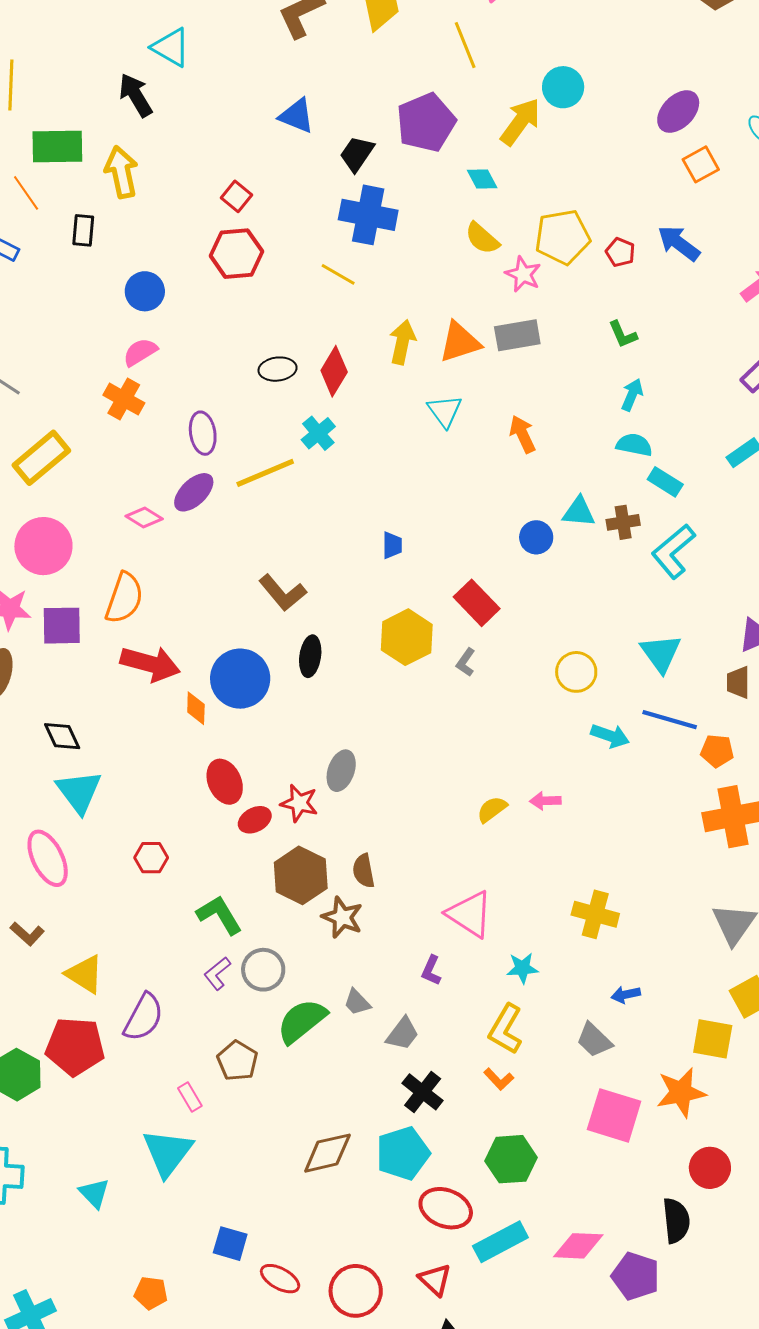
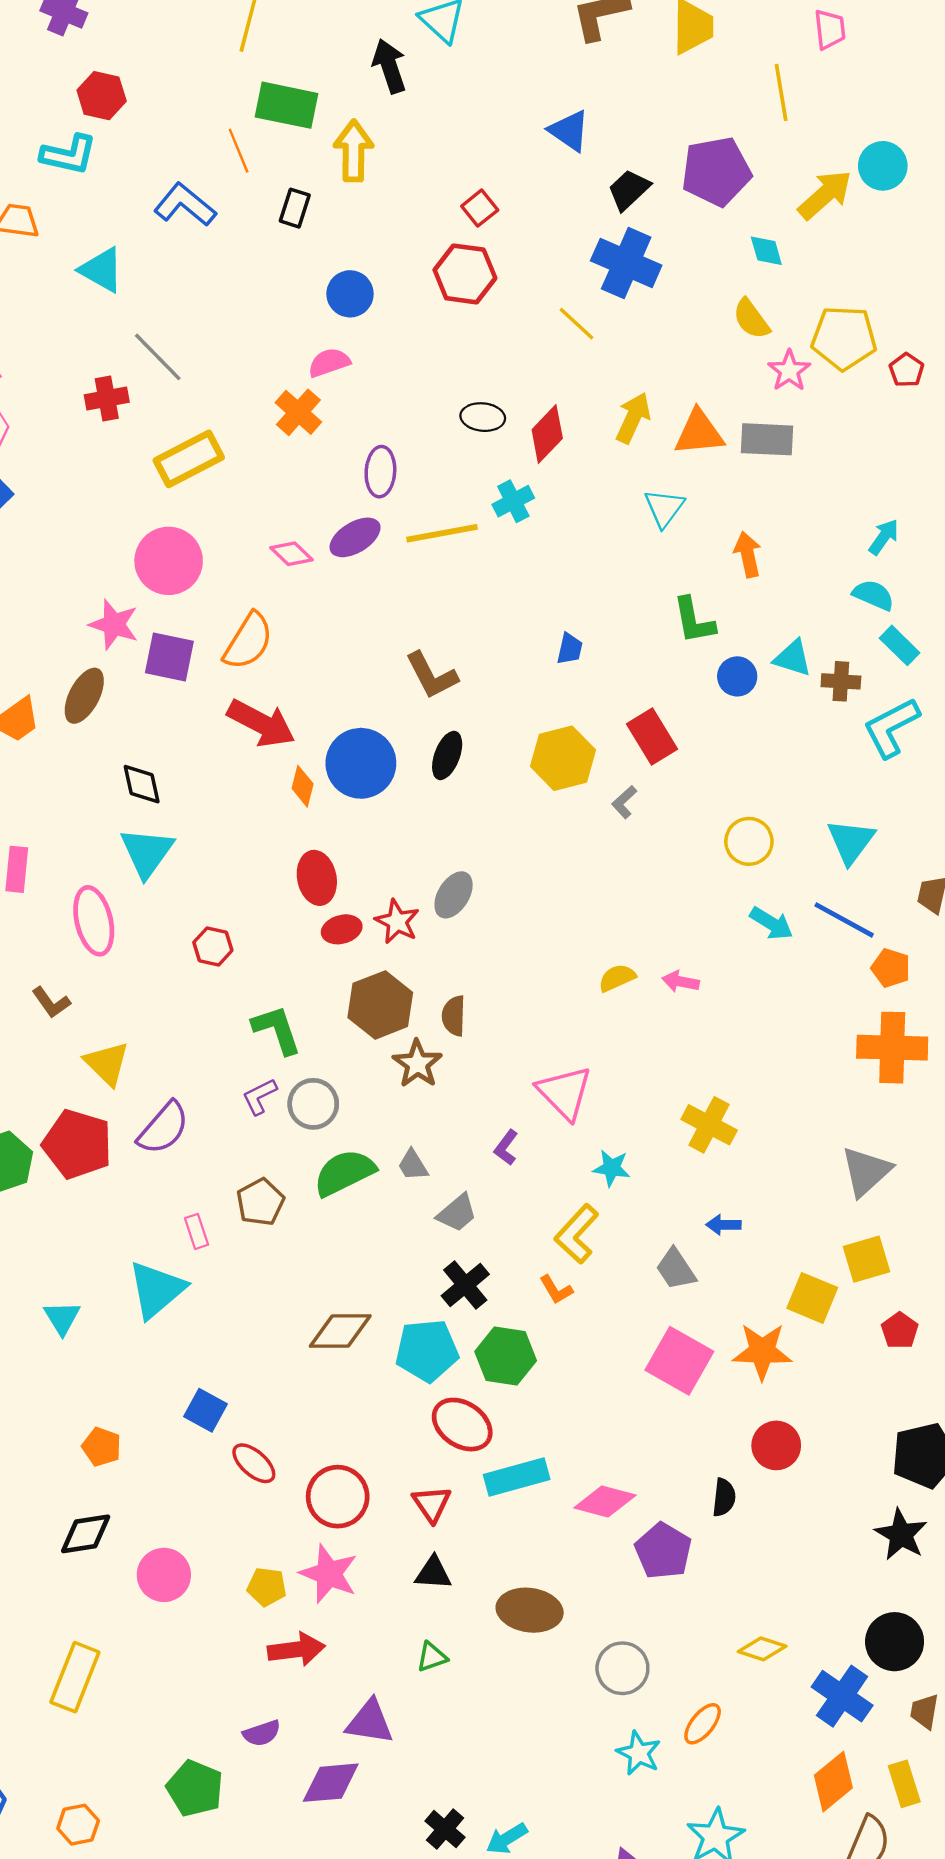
green L-shape: (623, 334) -> (694, 620), moved, size x1.4
green hexagon: (511, 1159) -> (506, 1356), moved
black semicircle: (676, 1221) -> (724, 1497), size x0.7

